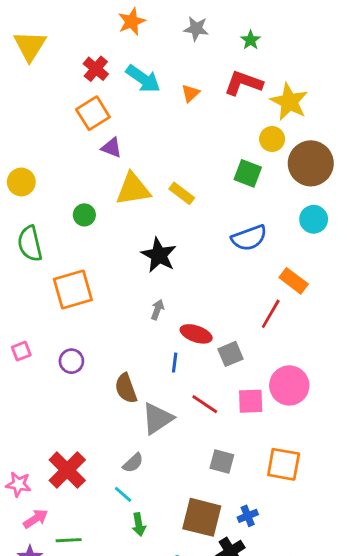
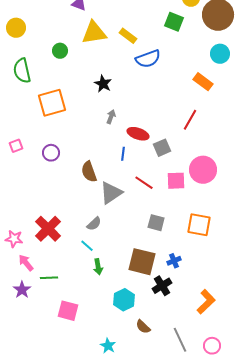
blue semicircle: (249, 238) -> (148, 59), moved
black star: (159, 255) -> (103, 84), moved, size x0.7
orange rectangle: (294, 281) -> (203, 82), moved
pink arrow: (36, 519) -> (26, 263), turned -96

